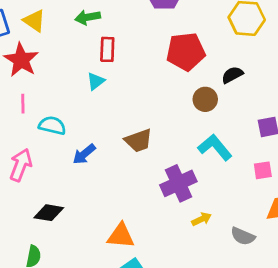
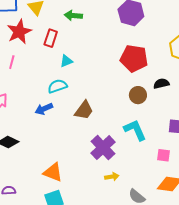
red rectangle: (107, 49) -> (51, 38), moved
cyan semicircle: (52, 125) -> (57, 86), moved, turned -48
brown trapezoid: (139, 141) -> (84, 110), turned -50
purple cross: (178, 183) -> (103, 148), turned -35

